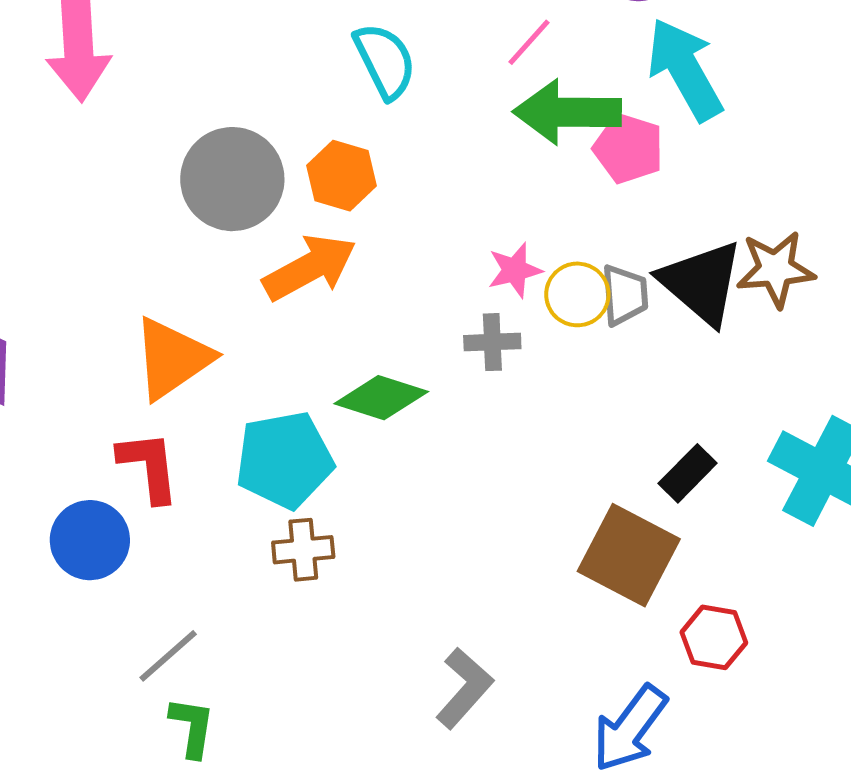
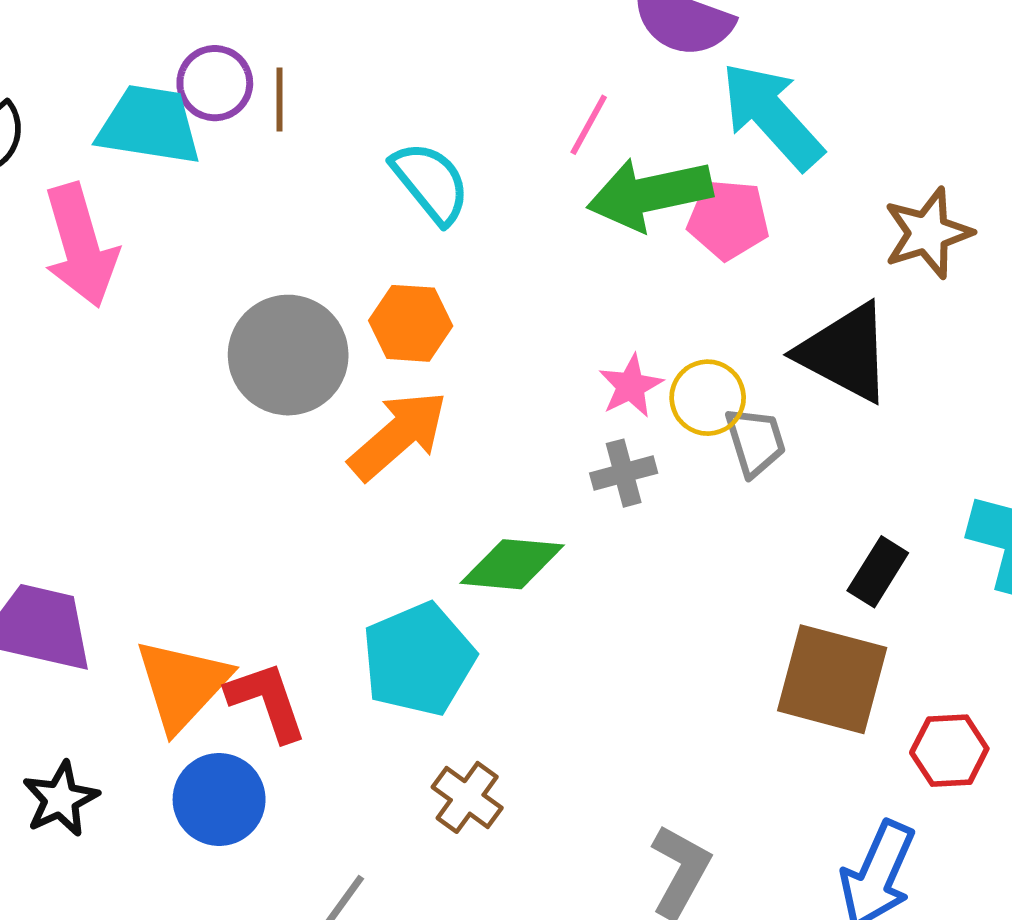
brown star: (776, 269) -> (928, 233), moved
gray trapezoid: (625, 295) -> (755, 441), moved
orange triangle: (172, 358) -> (182, 685), moved
brown cross: (303, 550) -> (467, 797), moved, turned -36

